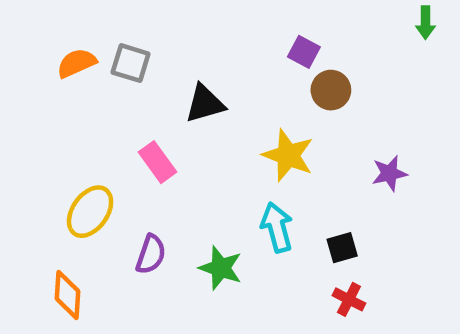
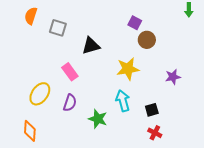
orange semicircle: (77, 63) -> (31, 16), moved, turned -48
yellow star: (288, 155) -> (128, 69), turned -30
purple semicircle: (151, 254) -> (70, 103), moved

